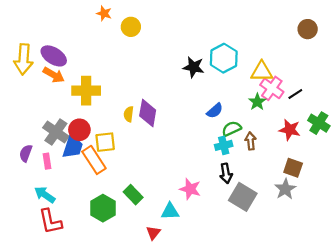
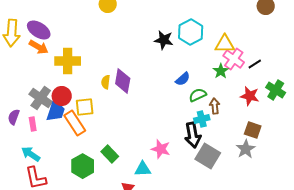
cyan cross: (224, 145) -> (202, 119), moved
black arrow: (226, 173) -> (193, 135), size x1.4

